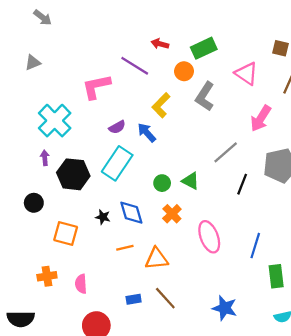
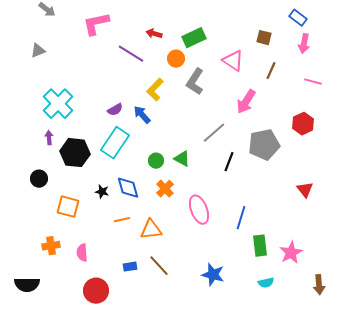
pink L-shape: (96, 87) -> (96, 24), moved

